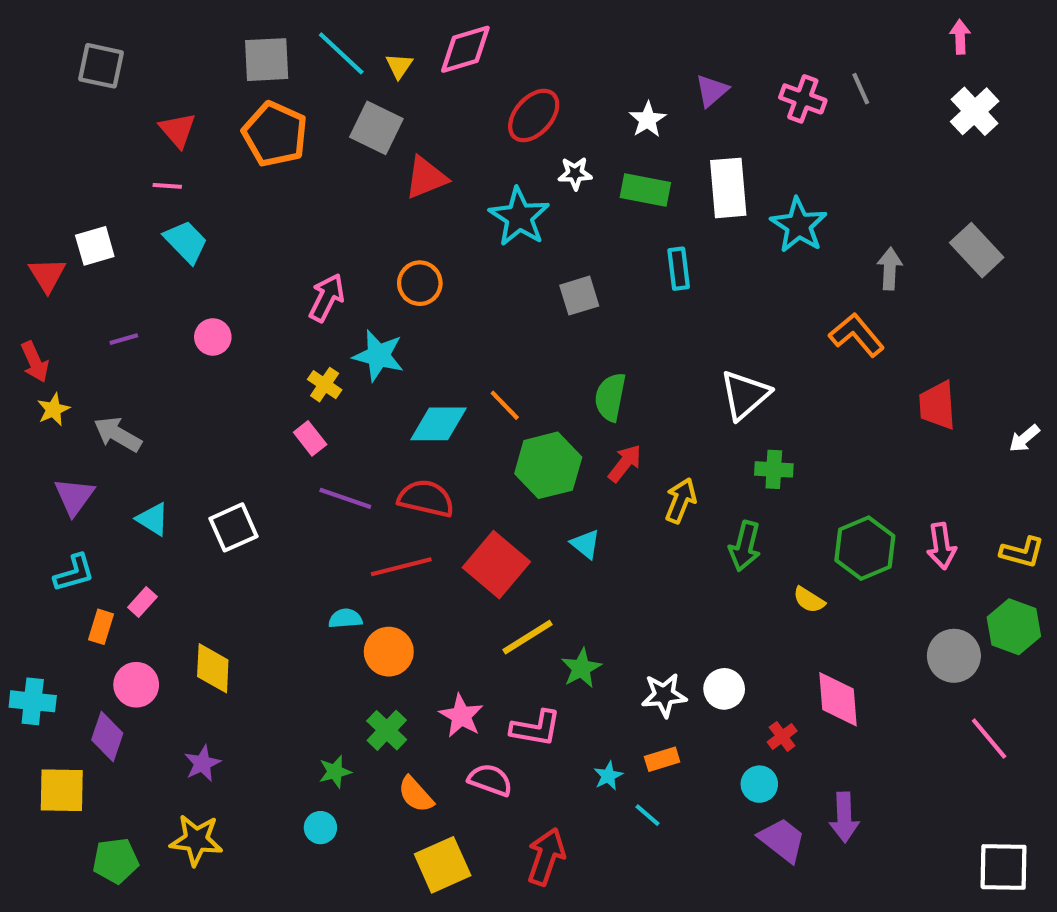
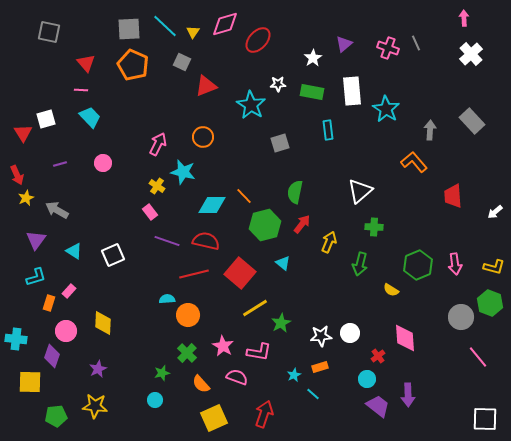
red ellipse: (534, 115) -> (258, 40), moved
gray square: (376, 128) -> (182, 62), size x0.7

